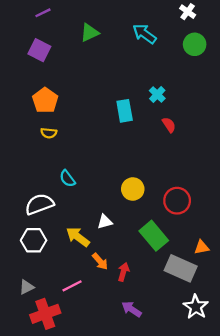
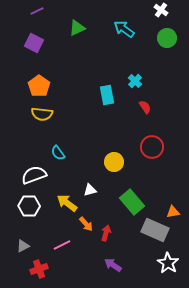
yellow semicircle: (49, 133) -> (42, 114), size x1.5
red circle: (177, 201) -> (152, 147), moved
red cross: (45, 314) -> (39, 269), size x0.7

